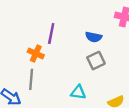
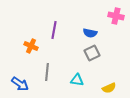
orange cross: (36, 53) -> (31, 46), moved
gray line: (31, 79) -> (47, 72), moved

